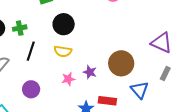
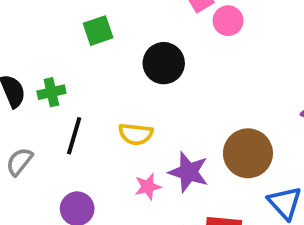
black circle: (64, 24) -> (164, 63), moved
purple star: (90, 72) -> (188, 172), size x1.5

